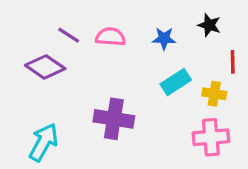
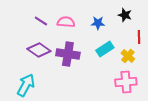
purple diamond: (45, 67) -> (39, 50), moved
yellow cross: (214, 94) -> (128, 56), turned 32
purple cross: (114, 119) -> (68, 54), moved

